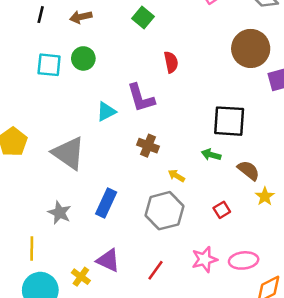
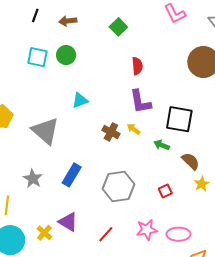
purple L-shape: (141, 98) -> (140, 102), moved
yellow arrow: (176, 176) -> (134, 129), moved

